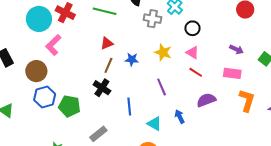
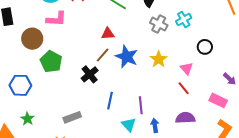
black circle: (192, 28) -> (205, 47), moved
pink L-shape: (53, 45) -> (56, 19), turned -150
blue star: (132, 59) -> (127, 57), size x1.6
purple line: (162, 87) -> (141, 105), moved
blue hexagon: (45, 97) -> (20, 85), moved
green pentagon: (69, 106) -> (51, 62), moved

